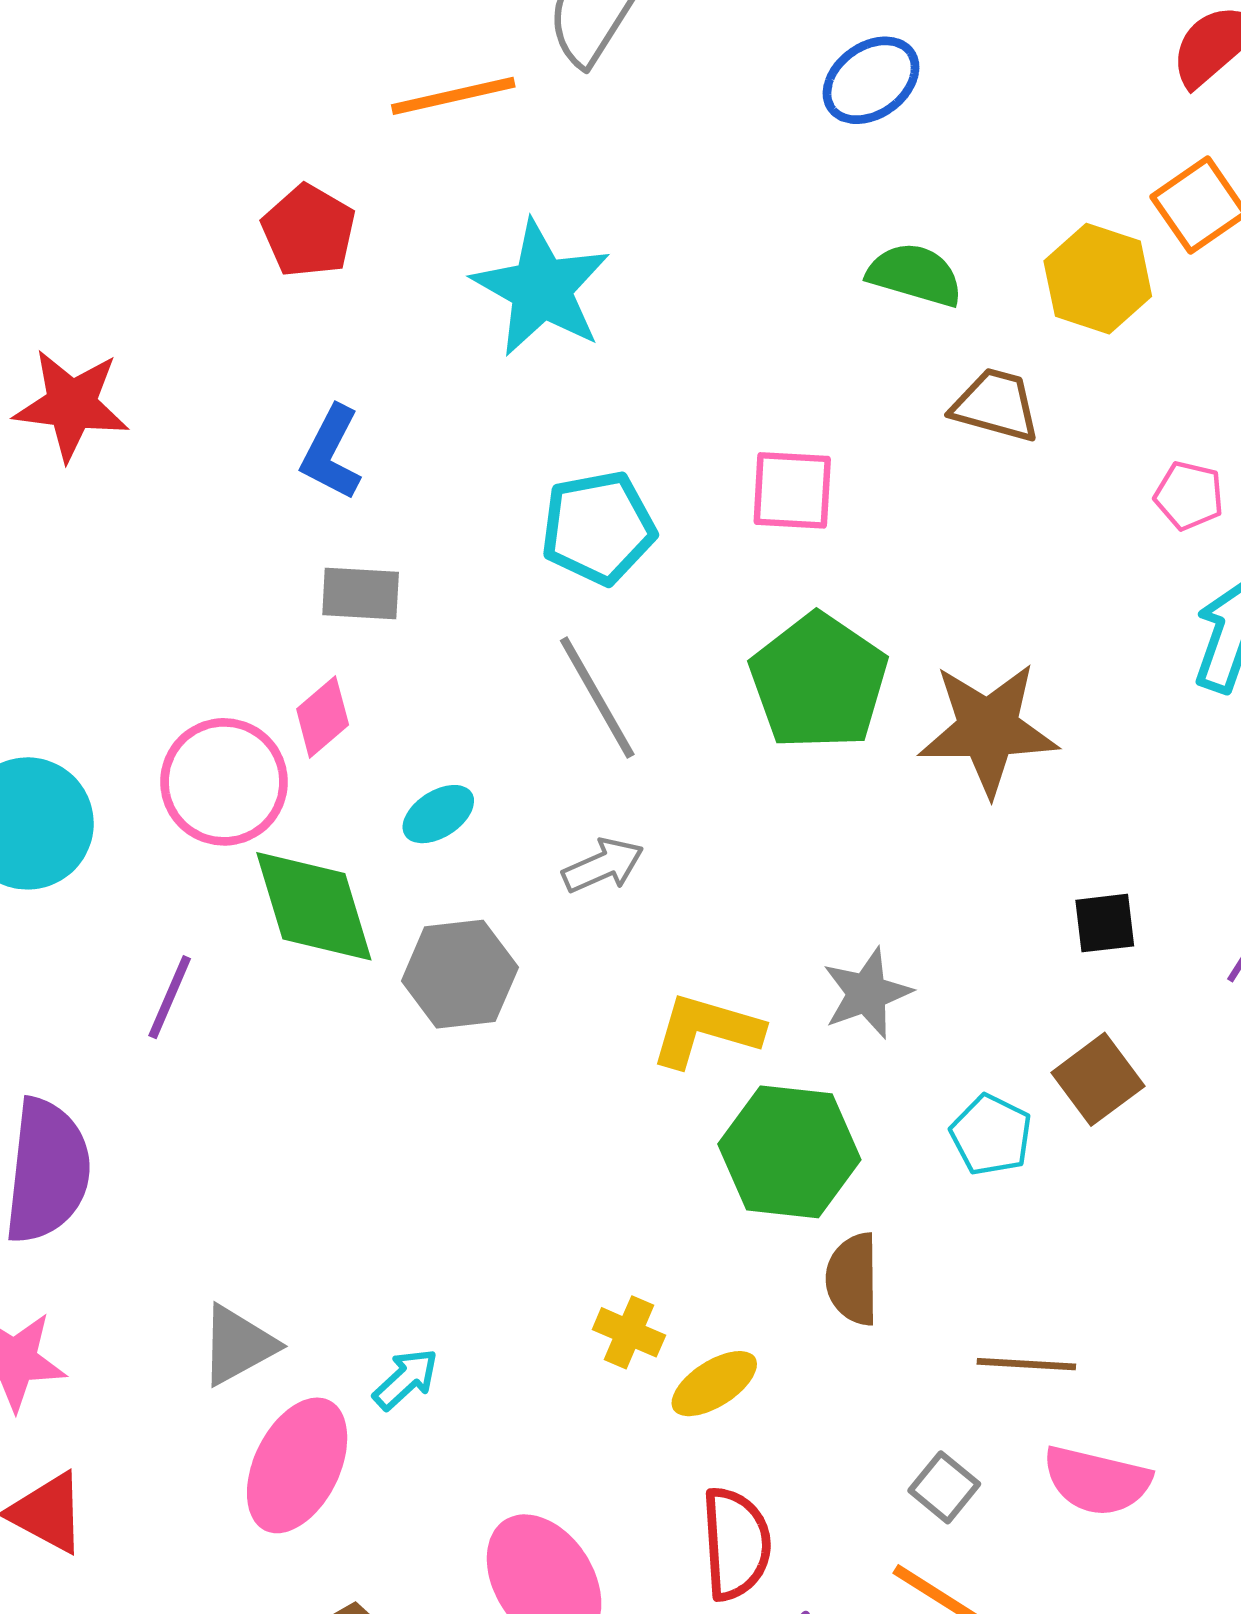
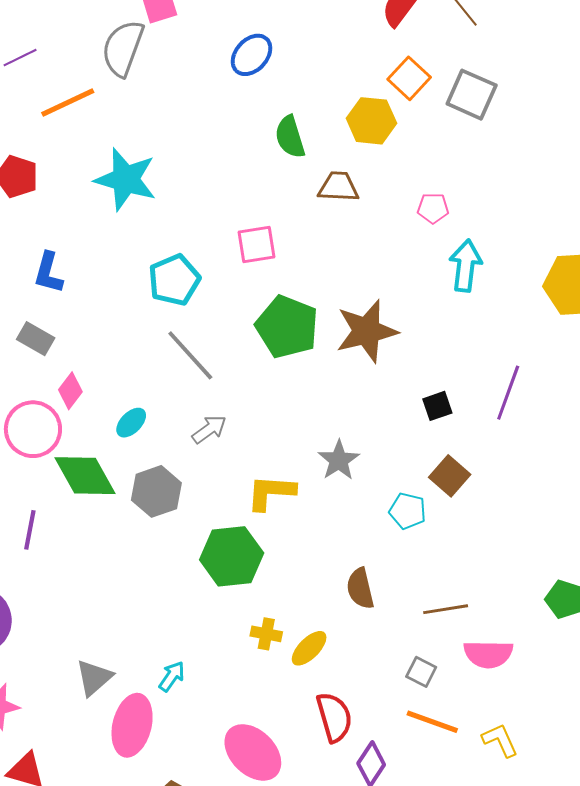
green semicircle: (915, 275) -> (290, 137), turned -111
gray rectangle: (361, 593) -> (36, 339), moved, turned 39
green hexagon: (789, 1152) -> (232, 556), moved

